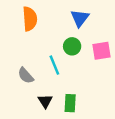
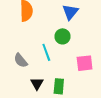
pink square: (101, 51) -> (85, 63), moved

